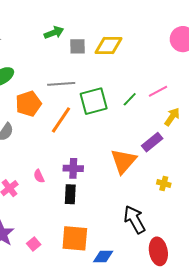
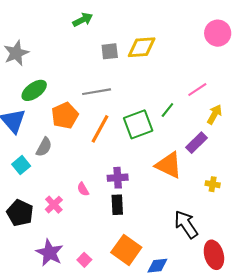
green arrow: (54, 33) -> (83, 20), moved
green line: (130, 99) -> (167, 110), moved
green square: (94, 101) -> (138, 124), moved
orange triangle: (124, 161) -> (169, 165), turned -40
orange square: (75, 238) -> (126, 250), turned 36

